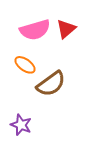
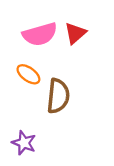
brown semicircle: (51, 84) -> (58, 96), turned -48

